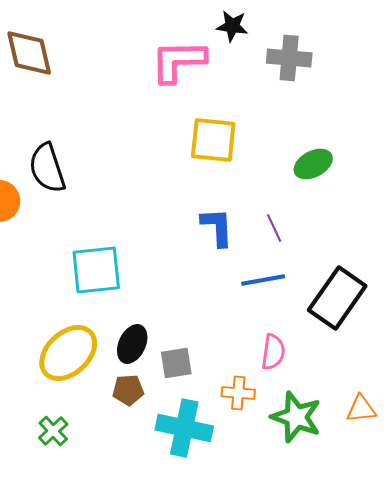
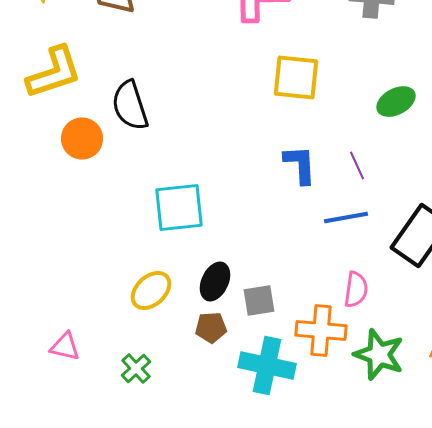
yellow ellipse: (68, 353) -> (151, 291), size x0.7
orange cross: (238, 393) -> (321, 331), size x1.5

